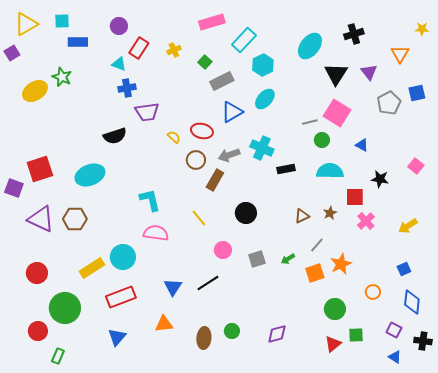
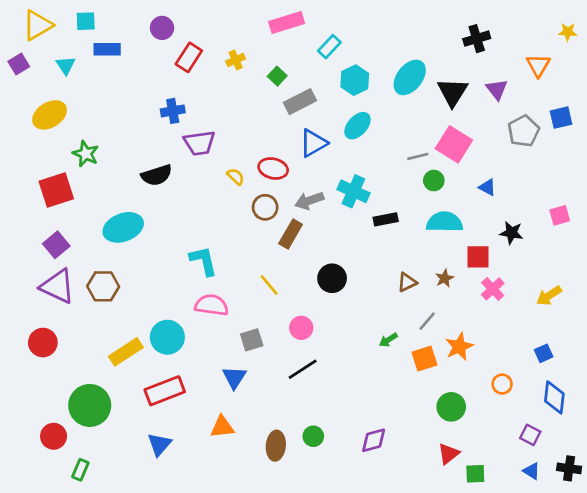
cyan rectangle: (244, 40) -> (329, 47), size x0.7
cyan ellipse: (310, 46) -> (410, 77), moved
cyan triangle: (119, 64) -> (66, 65), moved, turned 35
green star: (62, 77) -> (86, 154), moved
pink square: (416, 166) -> (560, 215), turned 35
red square: (40, 169) -> (56, 190), moved
purple square: (14, 188) -> (56, 245), moved, turned 30
gray square: (257, 259) -> (252, 340), moved
red circle: (37, 273) -> (43, 343), moved
black line: (208, 283) -> (303, 369), moved
green square: (356, 335) -> (475, 474), moved
black cross: (423, 341) -> (569, 468), moved

